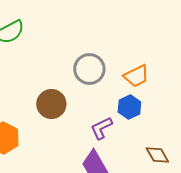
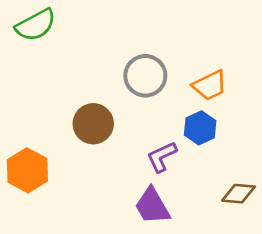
brown diamond: (157, 155) -> (239, 194), turned -55

